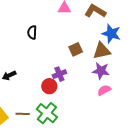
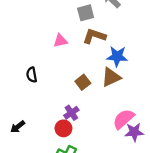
purple star: (101, 71) -> (134, 132), moved
pink semicircle: (104, 90) -> (123, 119), size x1.5

